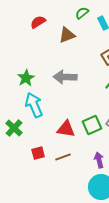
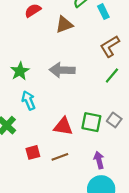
cyan arrow: (34, 105) -> (29, 100), size x0.7
green square: (92, 125) -> (91, 122), turned 36

